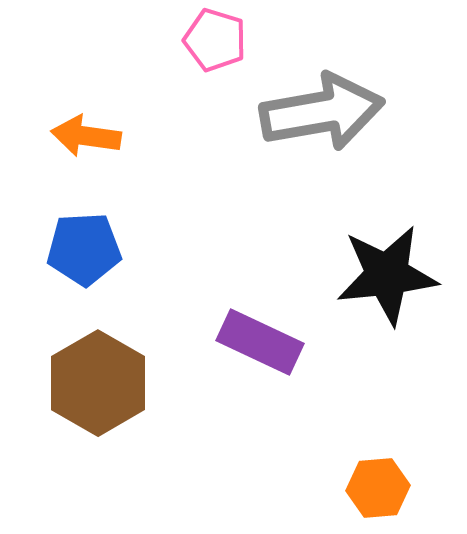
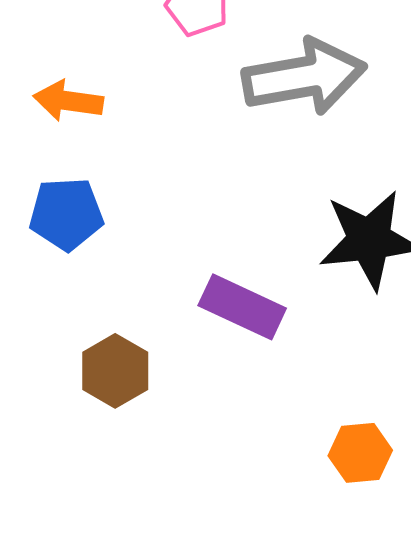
brown hexagon: (98, 383) -> (115, 371), moved, size x0.7

